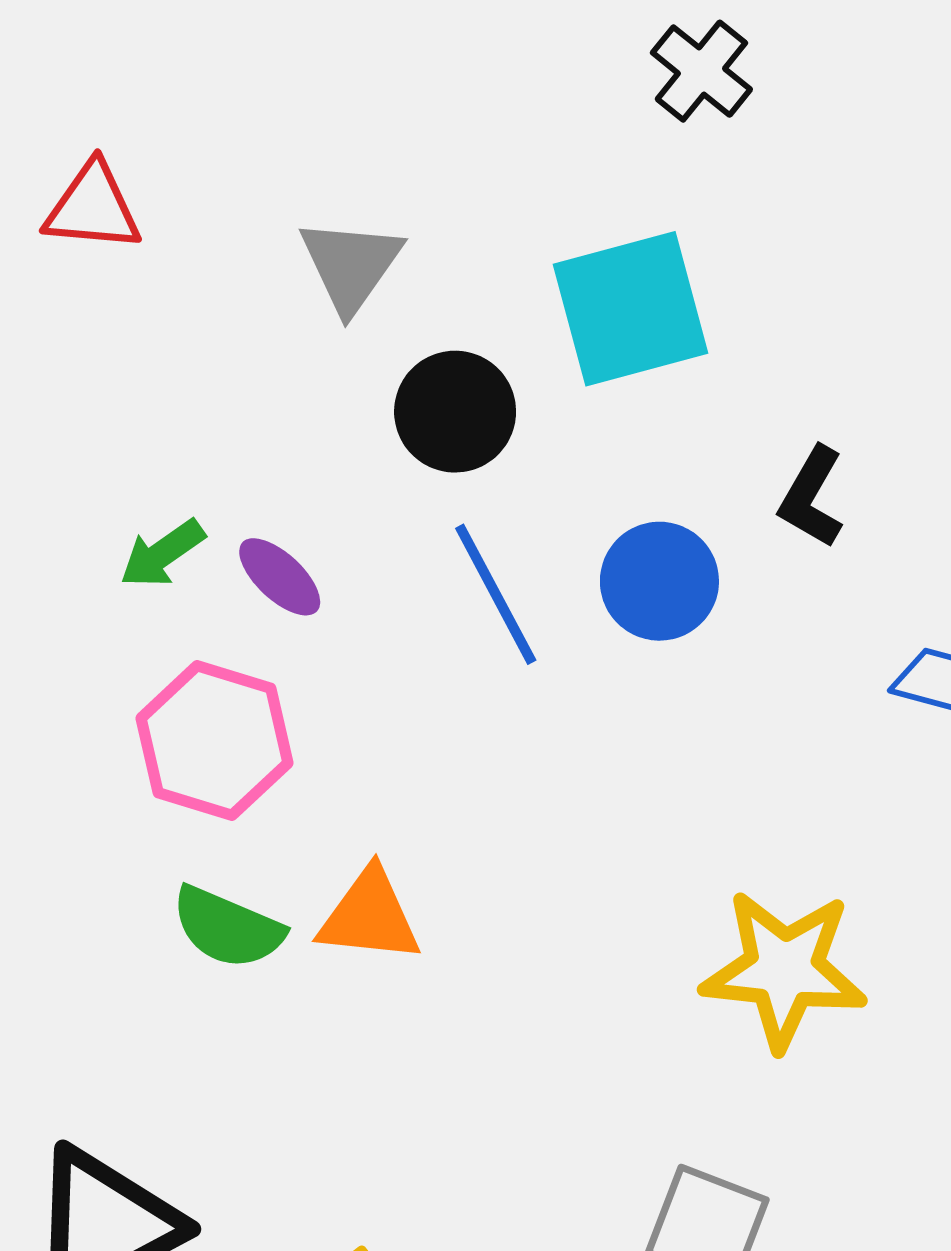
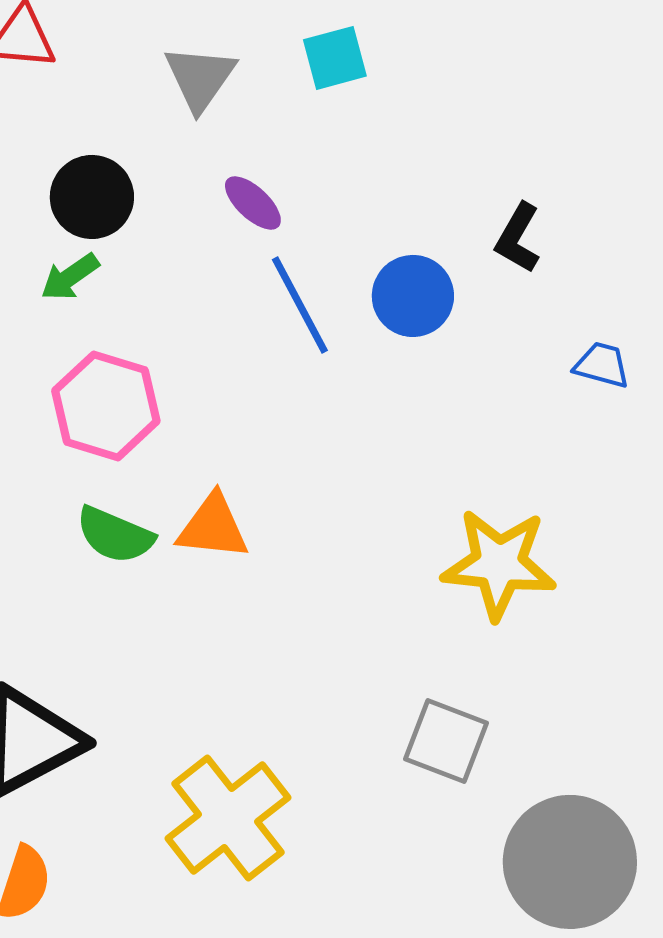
cyan square: (630, 309) -> (335, 58), moved, size x0.6
black circle: (455, 412) -> (92, 197), moved
purple ellipse: (280, 577) -> (253, 203), moved

